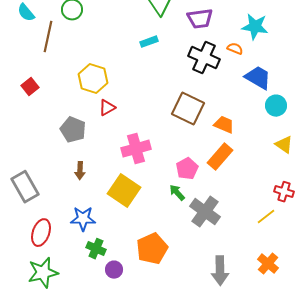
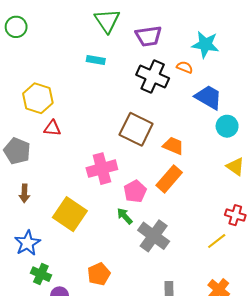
cyan rectangle: (149, 42) -> (96, 60), turned 30
red triangle: (107, 108) -> (52, 128), turned 36
pink cross: (136, 149) -> (102, 169), moved
blue star: (83, 219) -> (27, 243), turned -30
orange pentagon: (152, 249) -> (99, 274), size x0.7

